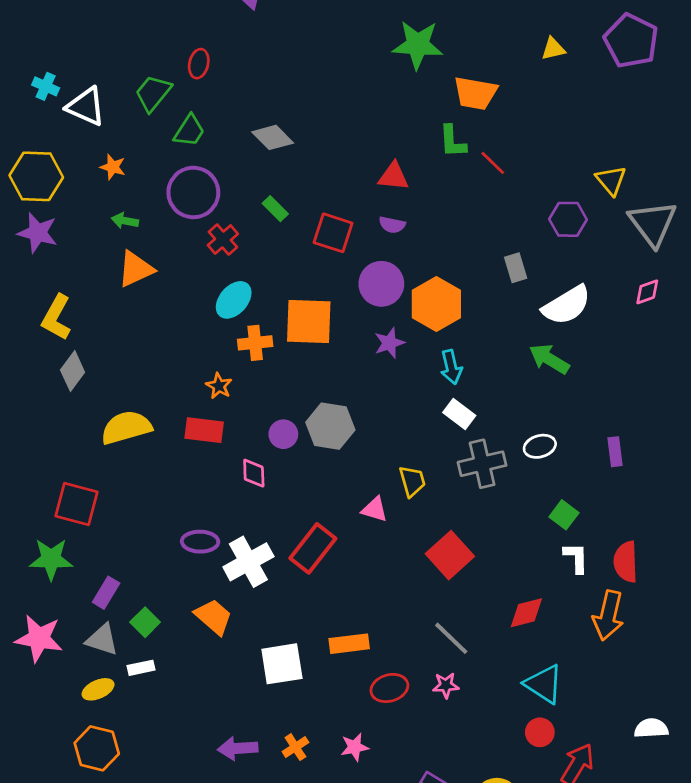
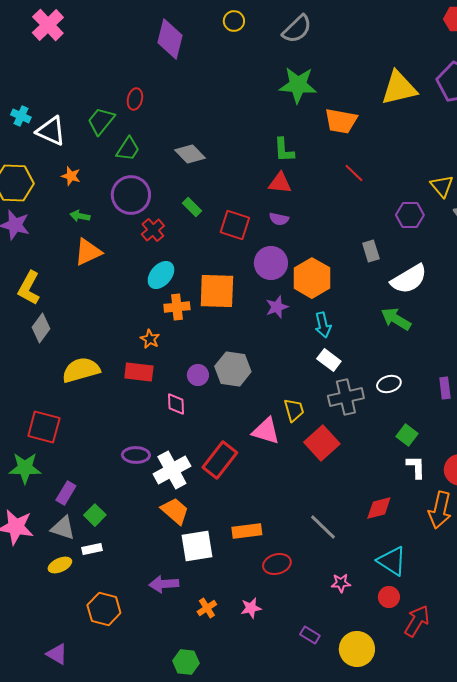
yellow triangle: (553, 49) -> (399, 88), size x2.0
green L-shape: (453, 141) -> (284, 150), moved
pink triangle: (375, 509) -> (266, 431), size x1.4
red square: (450, 555) -> (322, 443), moved
orange trapezoid: (214, 617) -> (175, 511), moved
pink star: (446, 685) -> (341, 583), moved
orange hexagon: (97, 748) -> (104, 609), moved
purple arrow: (238, 748) -> (164, 584), moved

